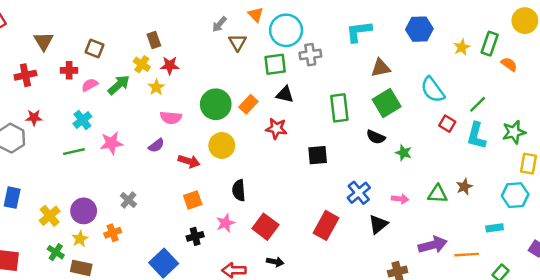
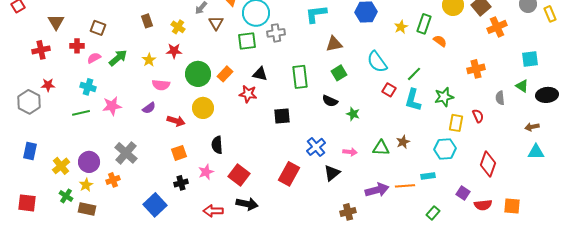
yellow cross: (142, 64) -> (178, 27), moved
red star: (170, 65) -> (174, 51), moved
black triangle: (285, 95) -> (260, 74), moved
green square: (387, 103) -> (339, 73), size x0.7
cyan cross: (82, 120) -> (88, 87), turned -35
gray cross: (128, 200) -> (126, 153), size x1.6
orange line: (467, 255) -> (405, 186), moved
black arrow: (275, 262) -> (247, 204), size x1.5

